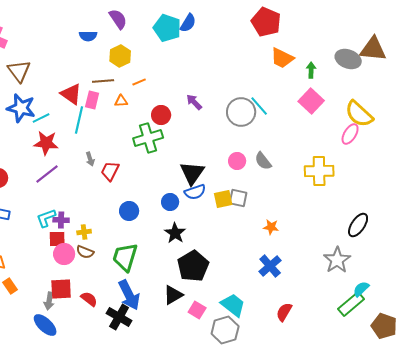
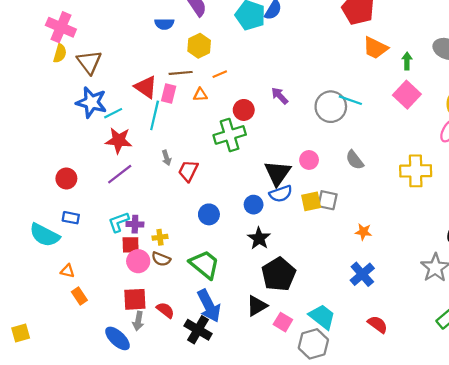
cyan line: (259, 106) -> (350, 100), turned -30
pink circle: (237, 161) -> (309, 160), moved
green trapezoid: (125, 257) -> (205, 264), turned 112
gray arrow: (49, 301) -> (138, 321), moved
red semicircle: (284, 312) -> (378, 324), turned 96

